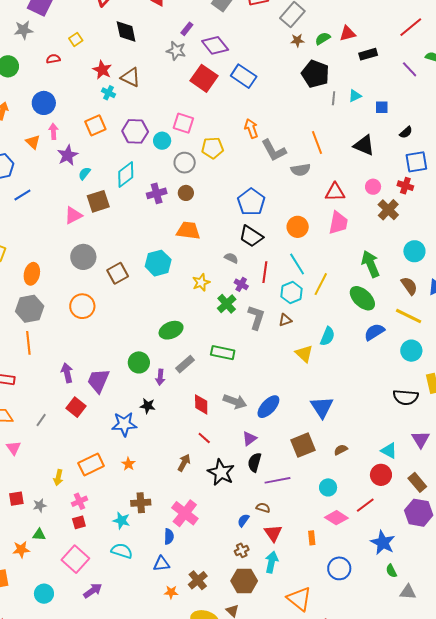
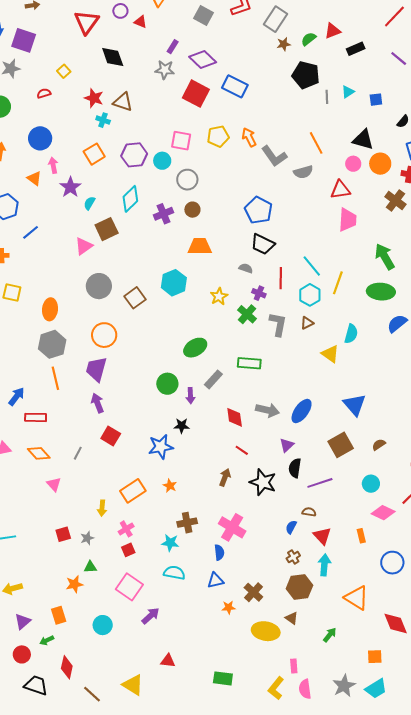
yellow pentagon: (213, 148) -> (218, 136), moved
pink circle: (373, 187) -> (353, 164), moved
orange circle: (298, 227) -> (380, 164), moved
green ellipse: (362, 298) -> (381, 292), turned -32
purple trapezoid: (98, 381) -> (96, 369), moved

